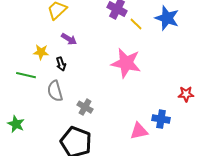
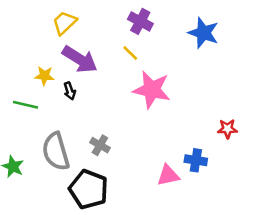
yellow line: (136, 24) -> (130, 53), moved
purple arrow: (69, 39) -> (80, 59), size x1.8
gray semicircle: (55, 91) -> (56, 151), moved, size x1.4

